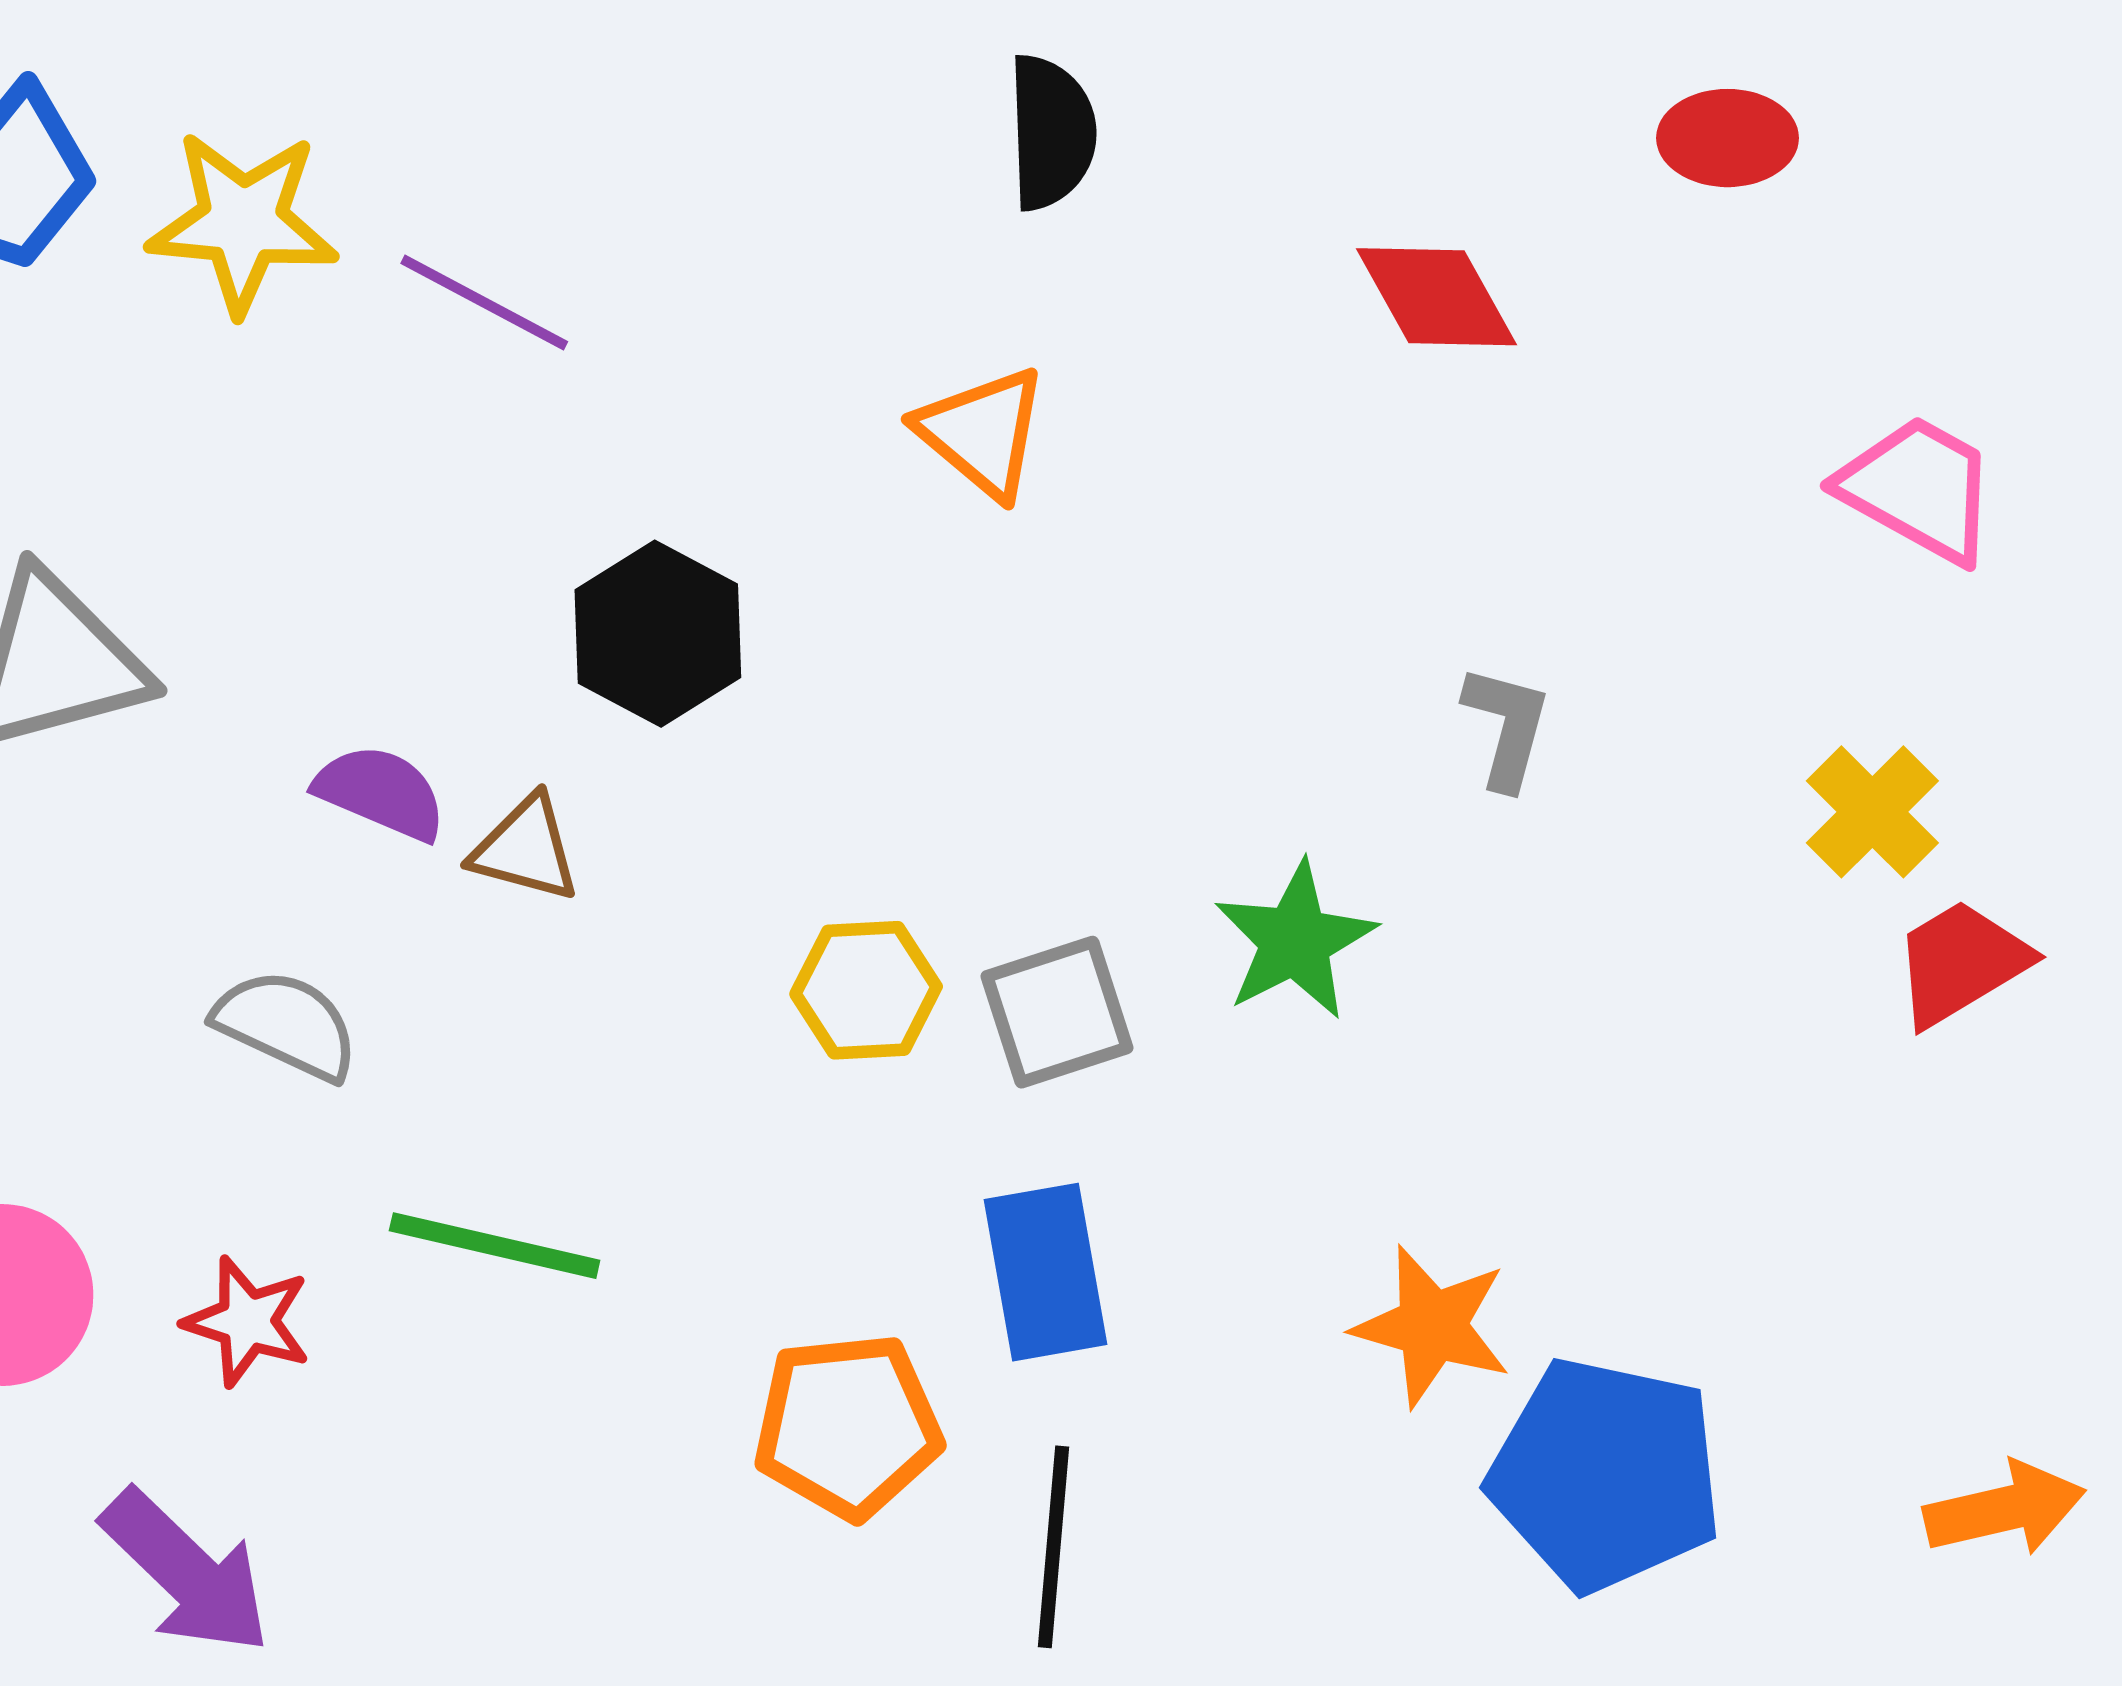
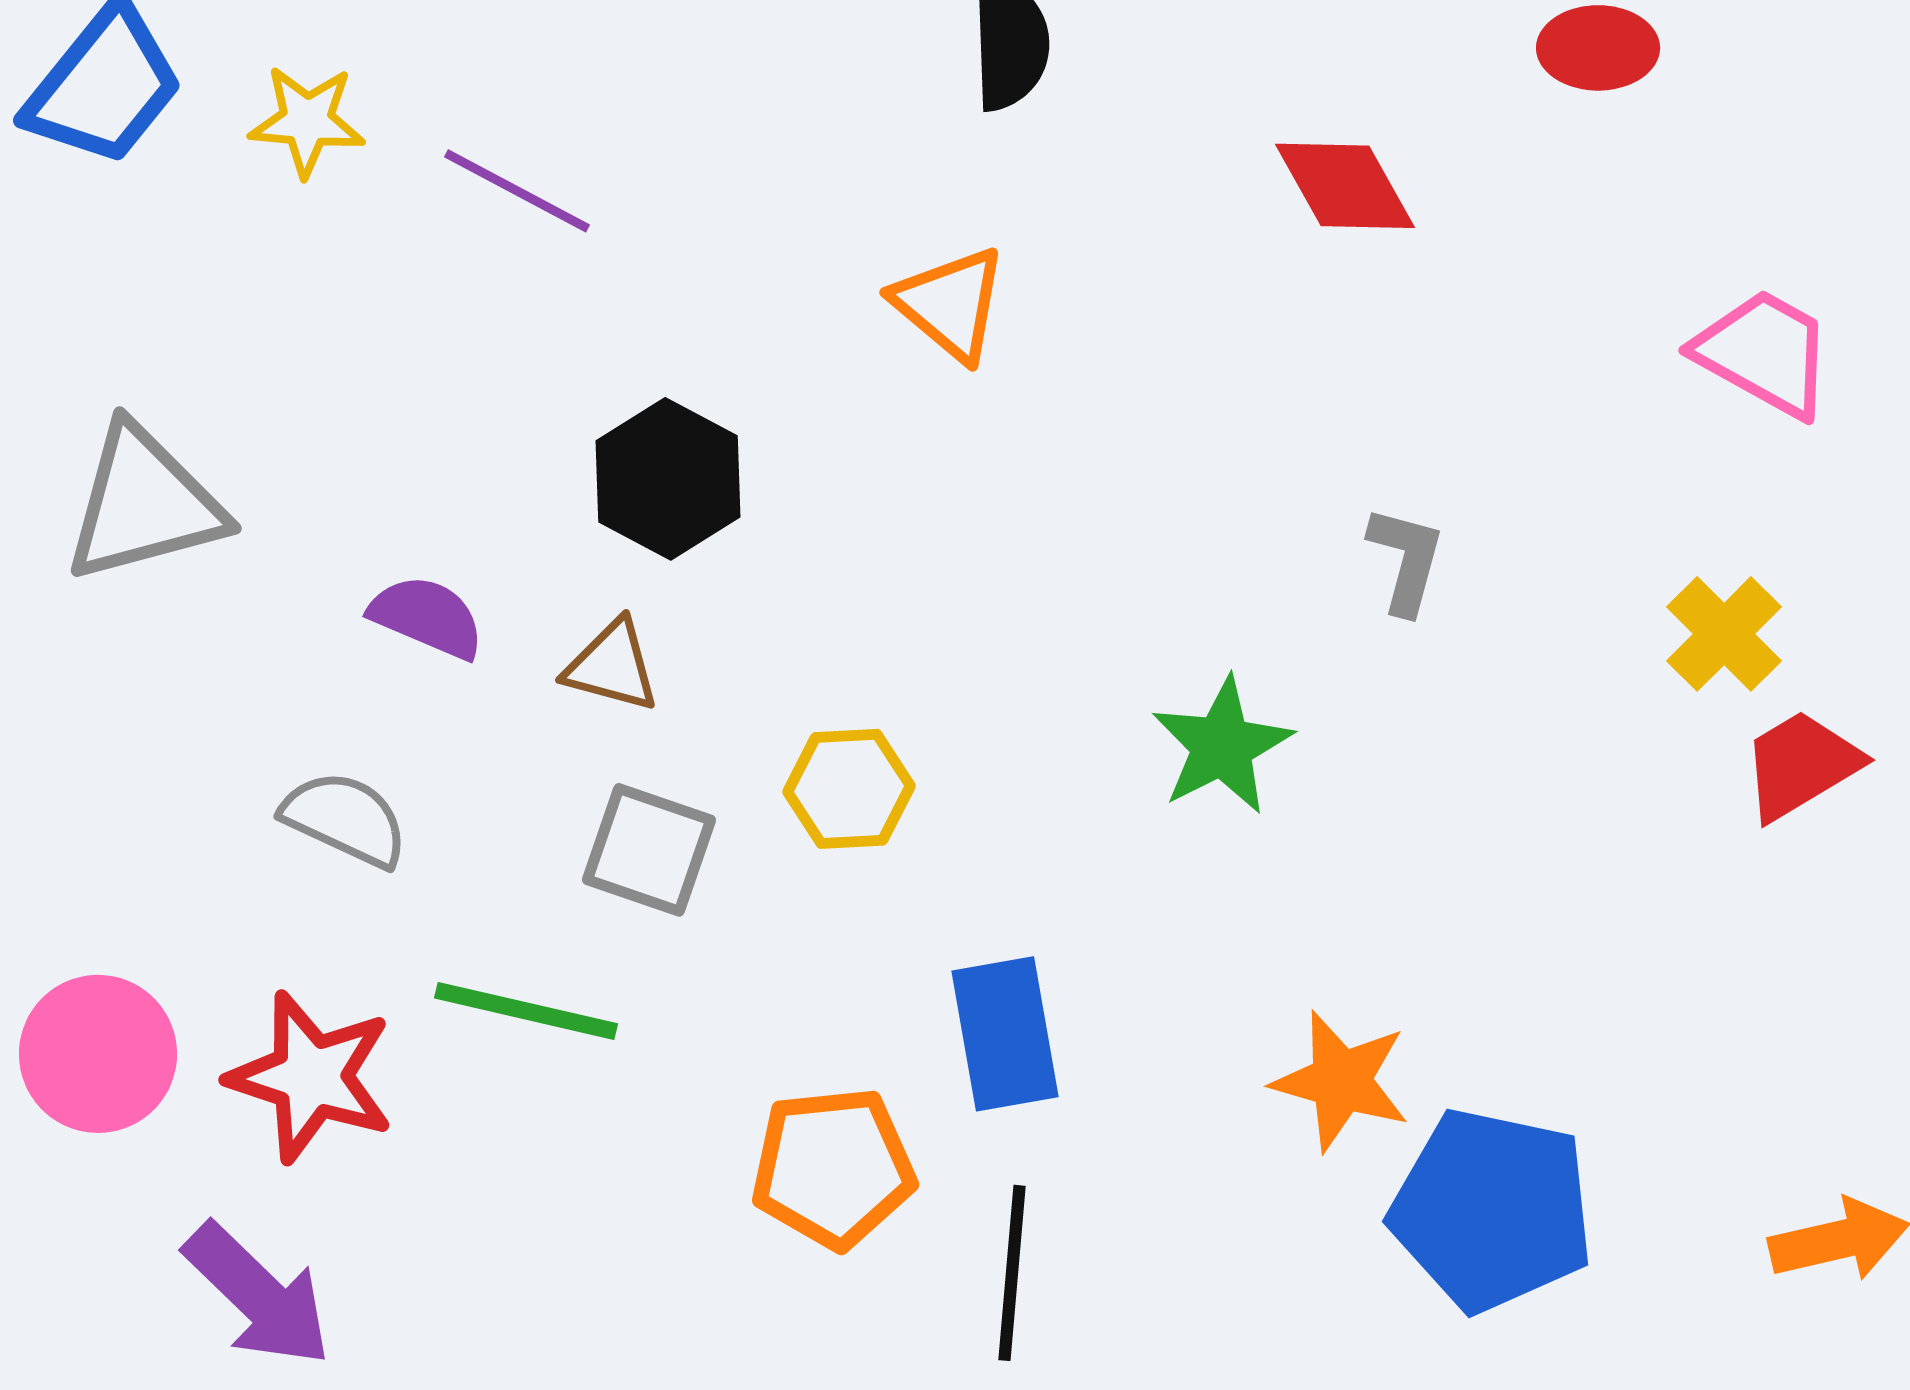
yellow star: (243, 222) -> (307, 121), size x0.7
brown triangle: (526, 849) -> (612, 666), moved
gray square: (1057, 1012) -> (649, 850), moved, turned 37
red star: (247, 1321) -> (311, 1077), size x1.5

